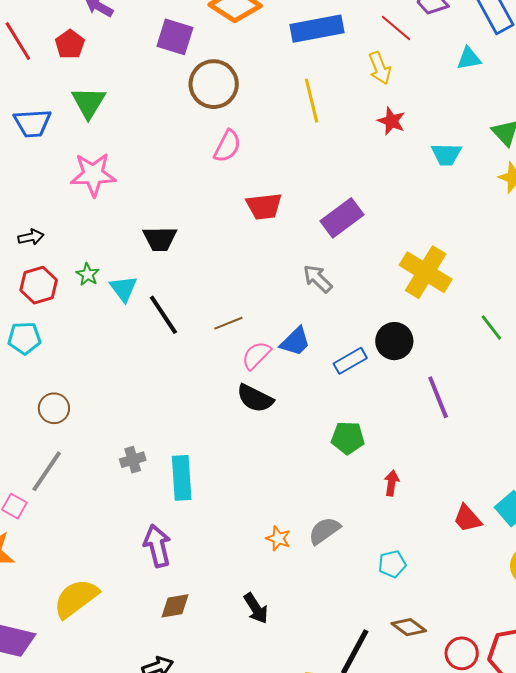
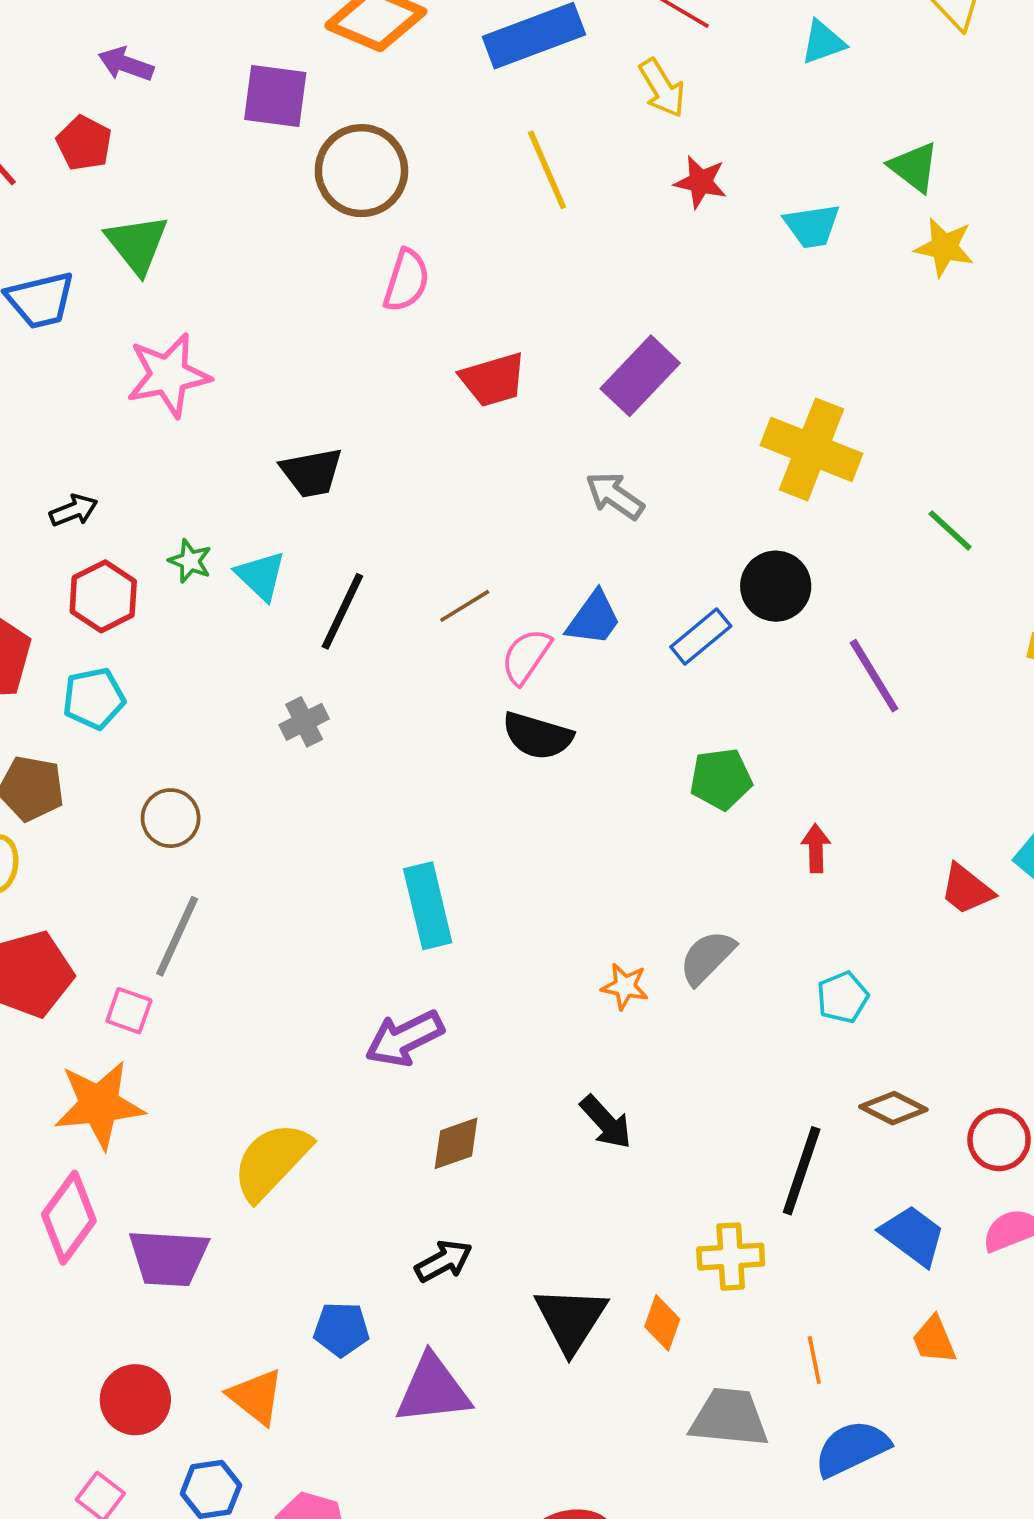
black line: (163, 315) -> (342, 611), turned 69
gray cross: (133, 460) -> (304, 722), moved
purple arrow: (157, 546) -> (404, 1038), turned -93

